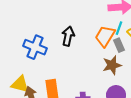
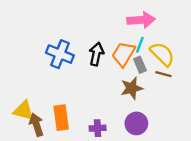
black arrow: (68, 36) -> (96, 54), moved
blue cross: (35, 47) -> (60, 54), moved

